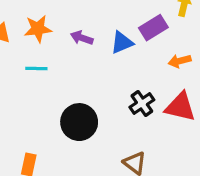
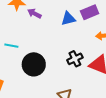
purple arrow: (82, 38) -> (34, 13), moved
cyan line: (36, 69) -> (11, 46), moved

